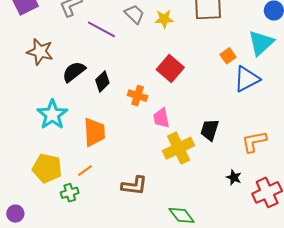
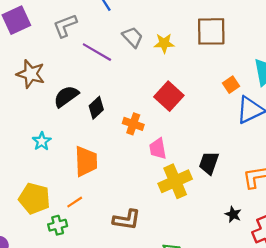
cyan star: (52, 115) -> (42, 141), size x0.6

